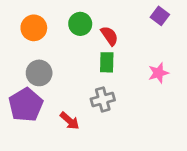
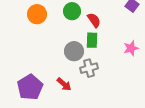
gray circle: (39, 73) -> (74, 51), moved
purple pentagon: (26, 105) -> (30, 87), moved

